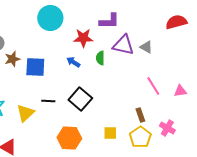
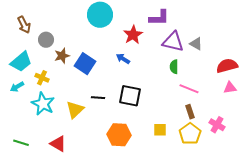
red semicircle: (176, 22) -> (227, 66), moved
red star: (83, 38) -> (133, 35), turned -30
green semicircle: (100, 58) -> (174, 67), moved
blue square: (35, 67) -> (85, 64), turned 30
pink line: (153, 86) -> (189, 89), moved, turned -36
black square: (80, 99) -> (130, 96), turned -30

